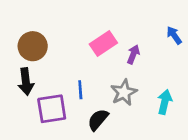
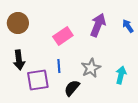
pink rectangle: (103, 43) -> (63, 36), moved
brown circle: (33, 46) -> (18, 23), moved
purple arrow: (133, 54) -> (98, 25), moved, size x1.6

